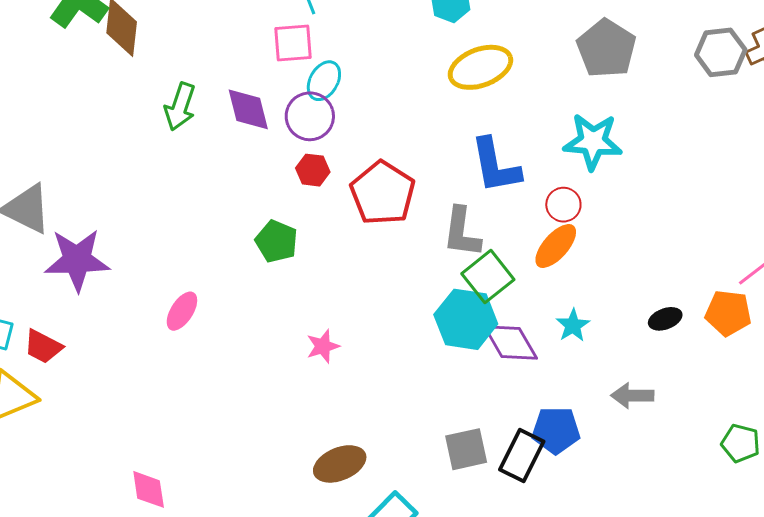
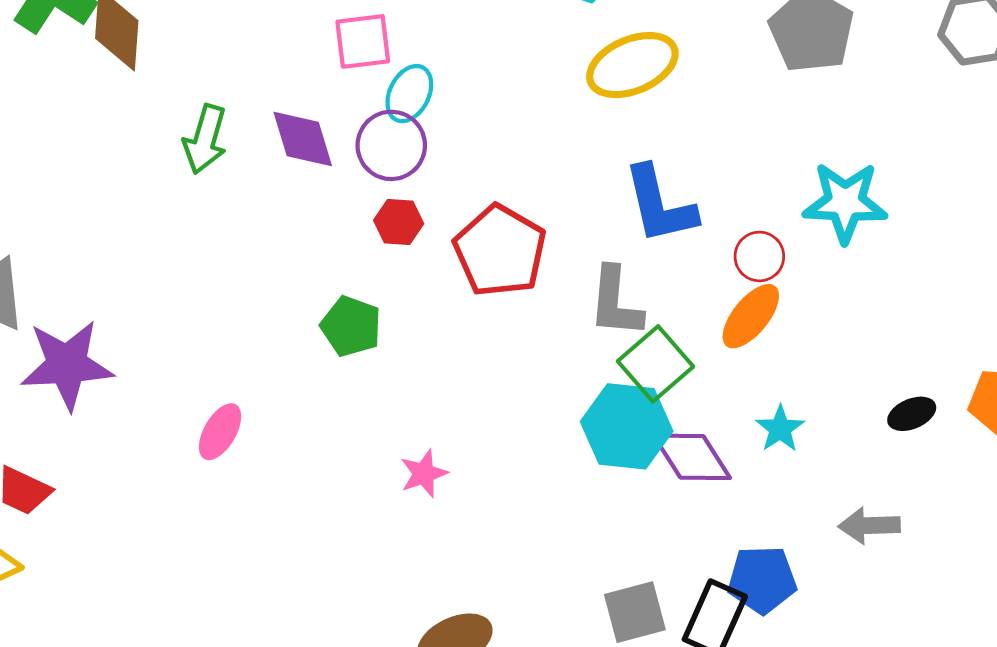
cyan star: (593, 142) -> (845, 202), moved

